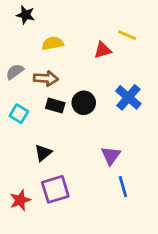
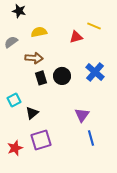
gray semicircle: (15, 72) -> (11, 42), moved
black rectangle: (55, 105) -> (41, 78), turned 56
cyan square: (19, 114) -> (14, 100), moved, turned 32

